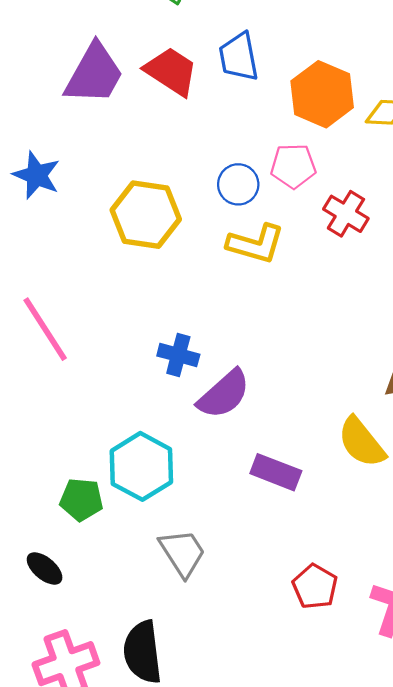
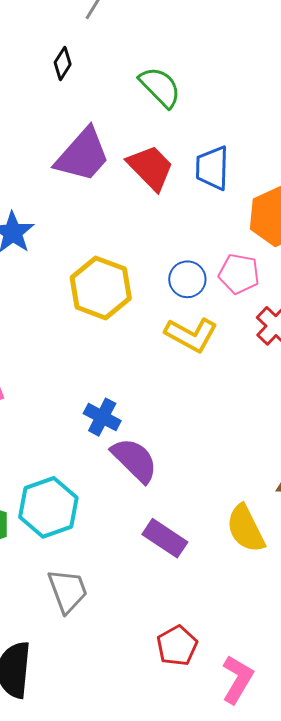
purple semicircle: (224, 394) -> (134, 460), turned -106

